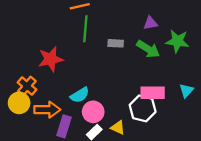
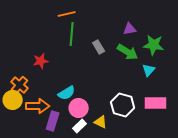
gray rectangle: (116, 43) -> (99, 47), turned 56
red star: (51, 59) -> (41, 61), size x0.7
cyan triangle: (186, 91) -> (149, 70), moved
pink rectangle: (153, 93) -> (156, 103), moved

